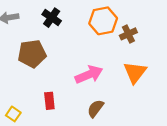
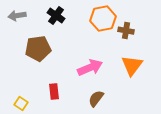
brown cross: (128, 34) -> (126, 31), turned 35

